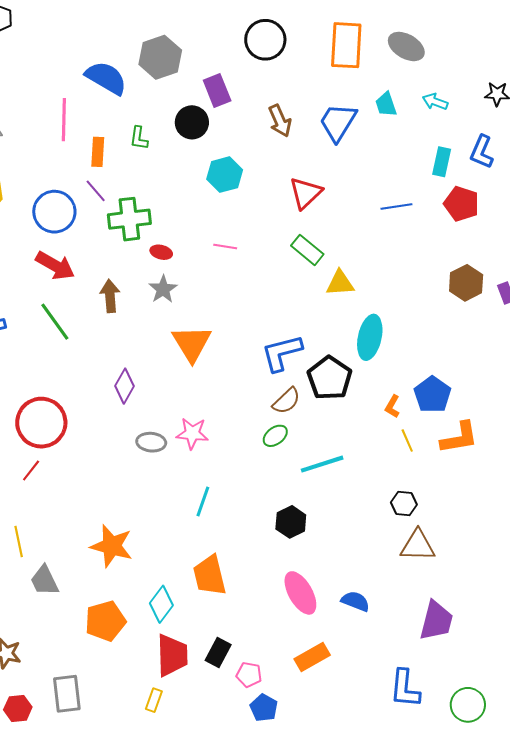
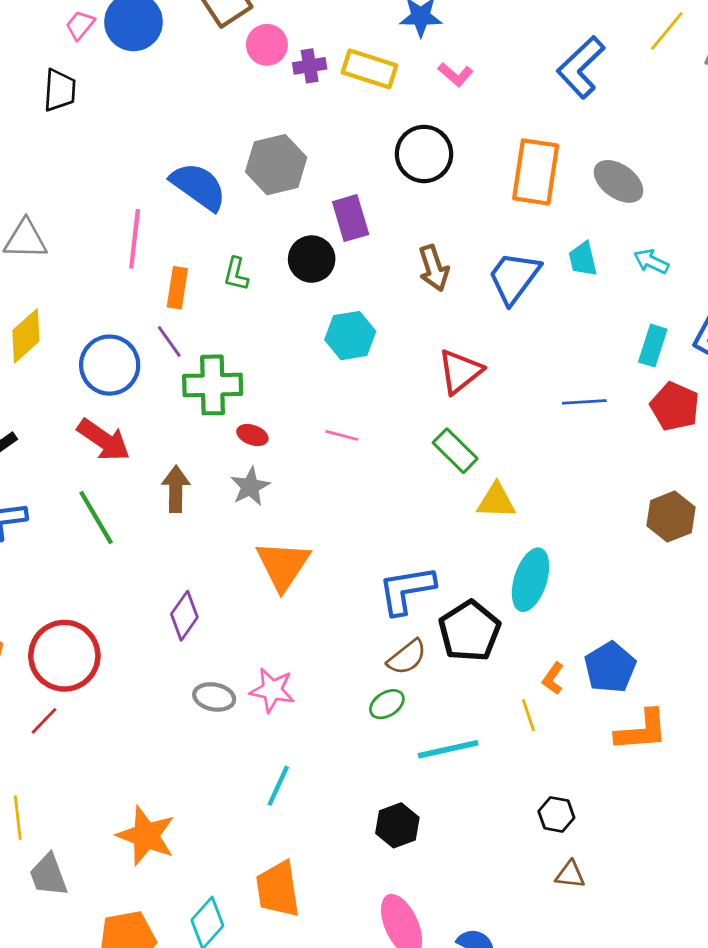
yellow line: (407, 440) -> (528, 715), moved
brown triangle: (418, 546) -> (570, 875), size x0.6

